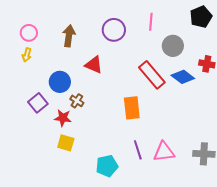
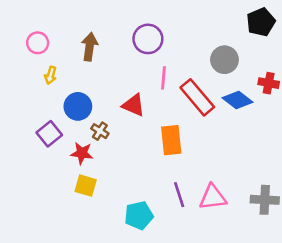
pink line: (151, 22) -> (164, 78), moved
yellow arrow: (27, 55) -> (51, 75), moved
red triangle: (94, 65) -> (134, 105), moved

